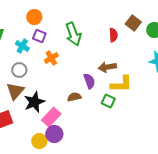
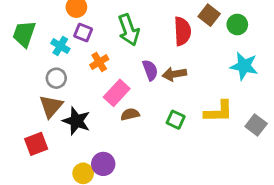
red semicircle: (113, 35) -> (182, 31), size x1.5
purple semicircle: (89, 81) -> (150, 70), moved
yellow L-shape: (121, 84) -> (219, 112), moved
black star: (34, 102) -> (76, 121), turned -30
pink rectangle: (51, 117) -> (117, 93), moved

